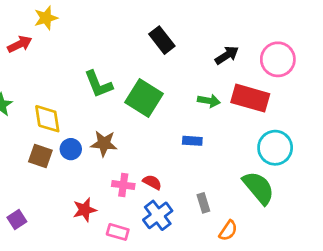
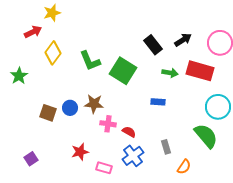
black rectangle: (162, 40) -> (153, 45), moved
yellow diamond: (47, 119) -> (53, 53), moved, turned 45
pink cross: (123, 185) -> (108, 124), moved

